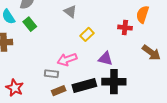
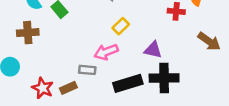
yellow rectangle: (87, 34) -> (121, 26), moved
brown rectangle: (59, 91) -> (68, 88), moved

